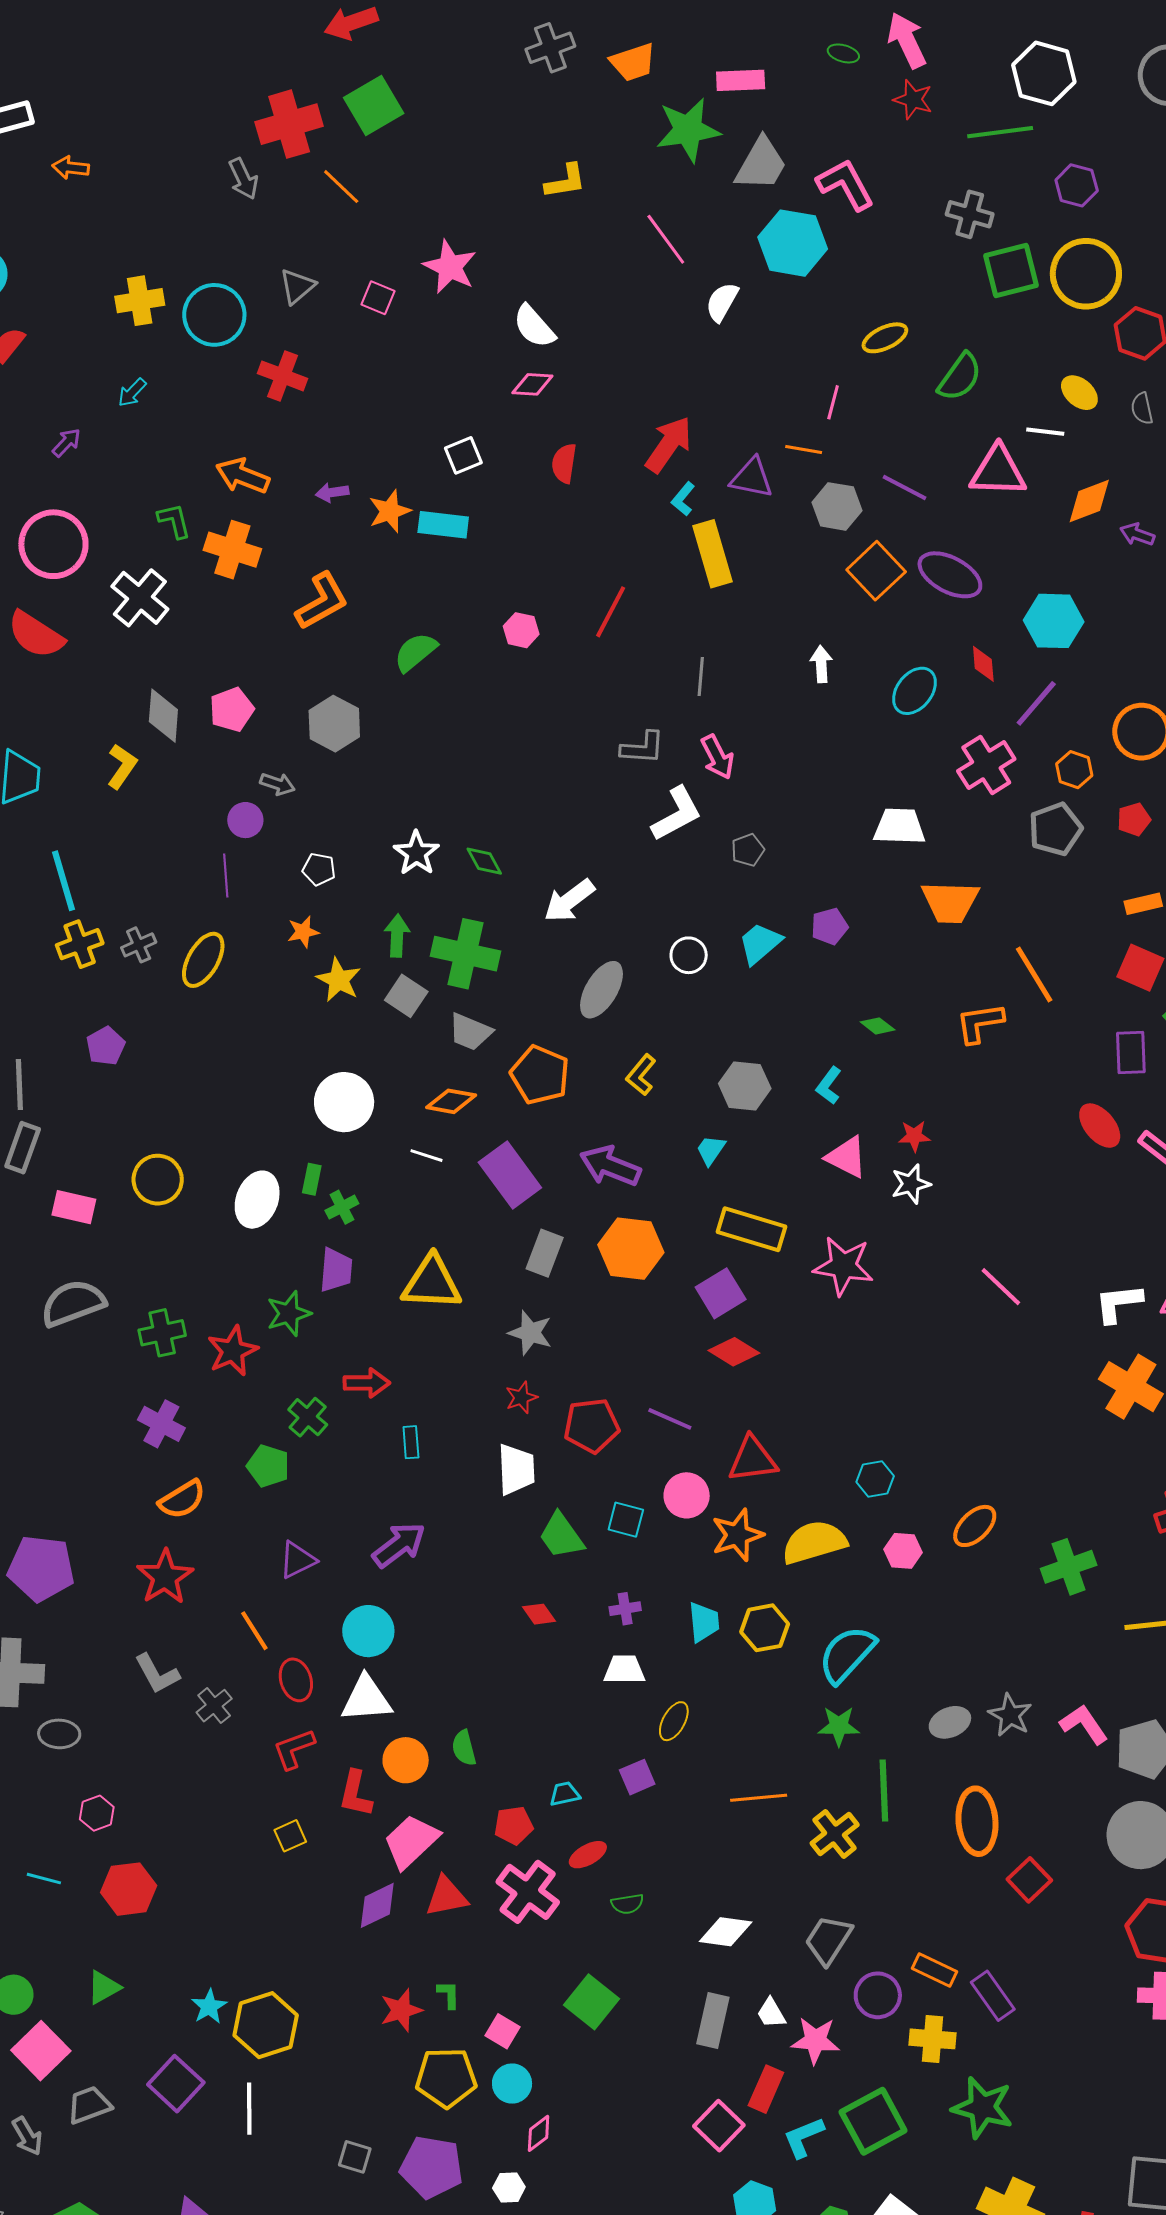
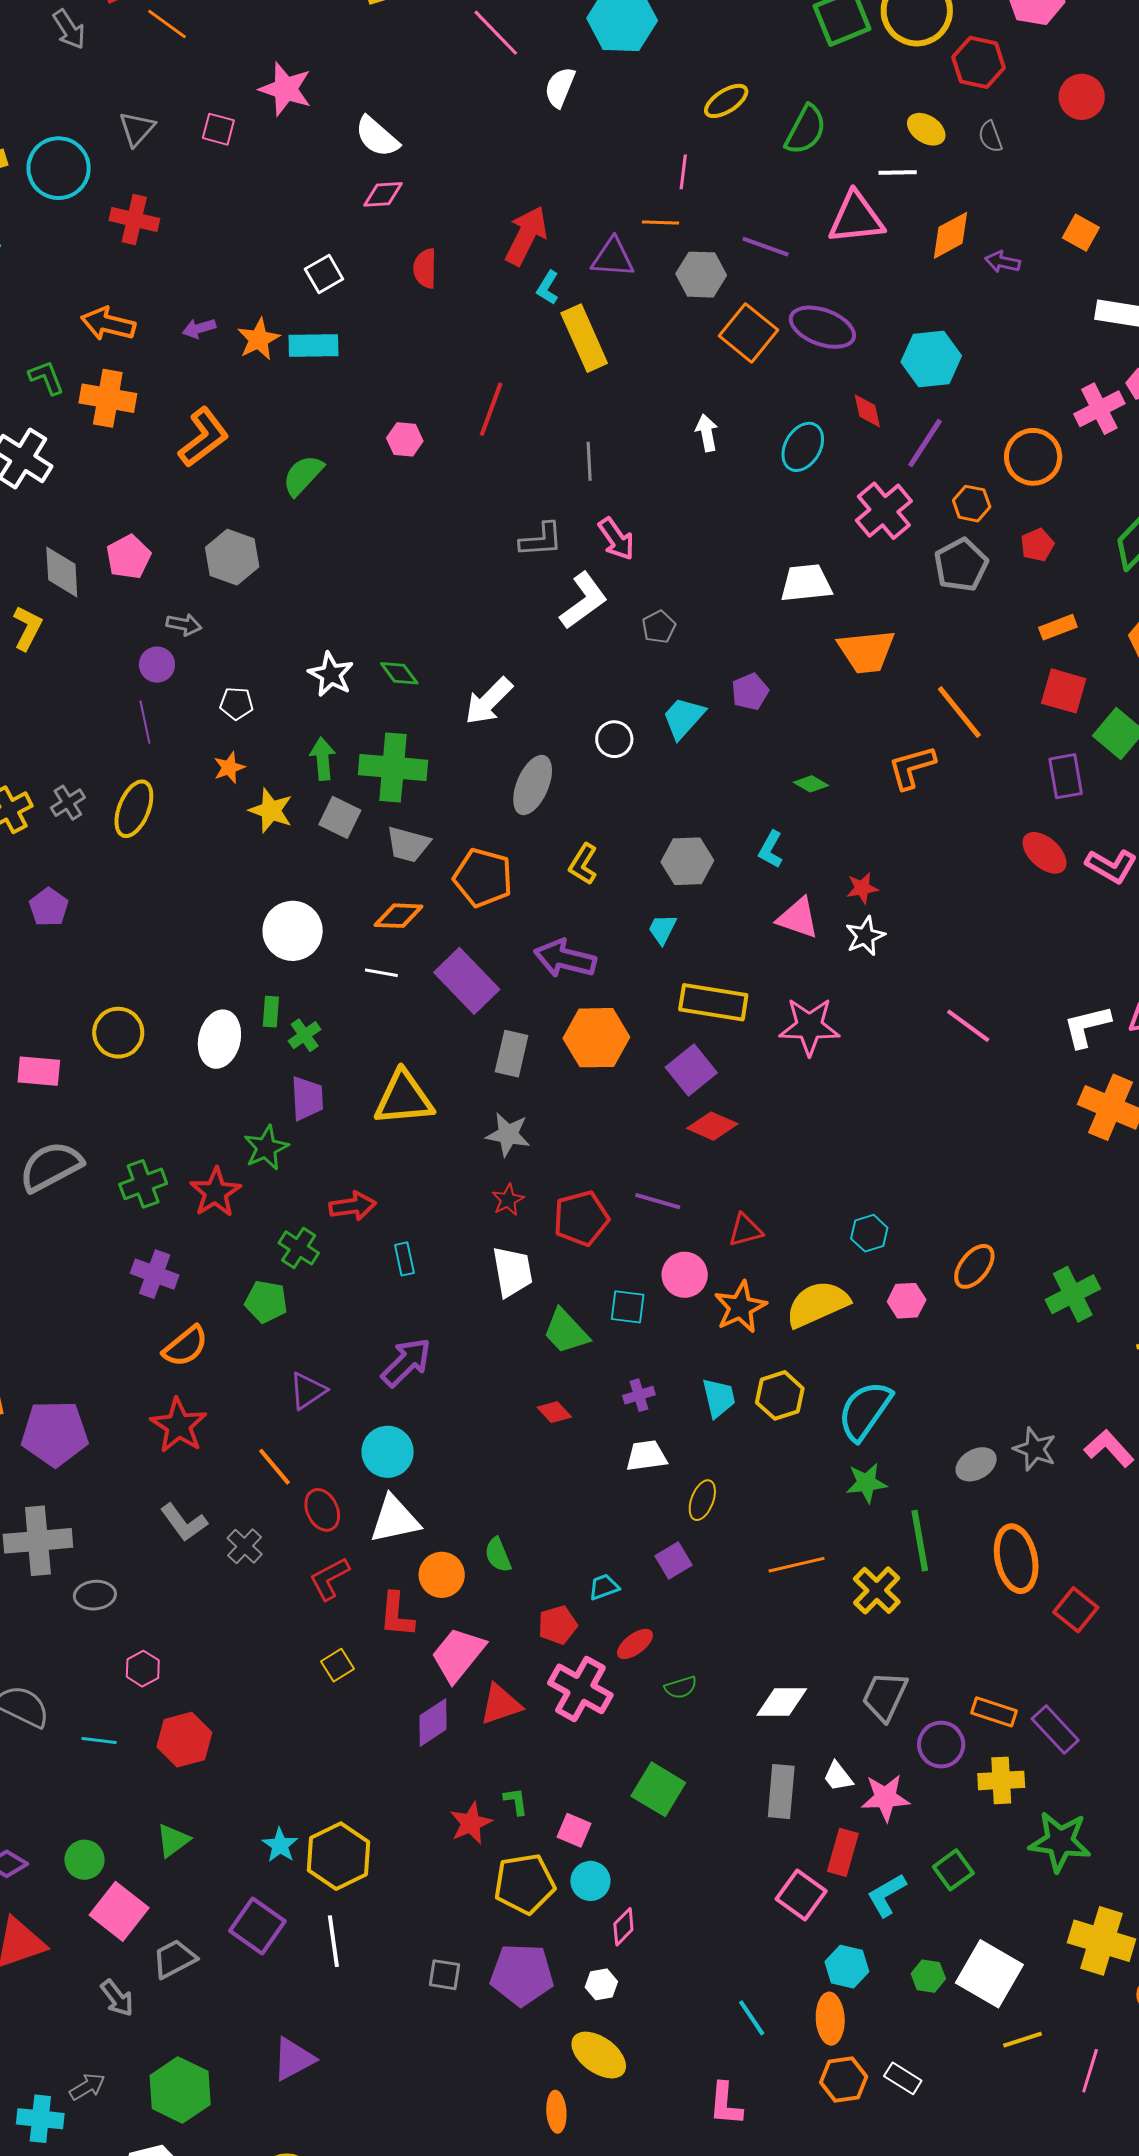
red triangle: (753, 1459) -> (745, 1230), size x0.7
green square: (873, 2121) -> (953, 1870), size x0.6

